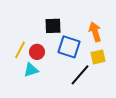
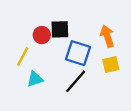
red circle: (37, 52) -> (42, 35), moved
black line: (80, 75) -> (76, 81), moved

